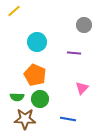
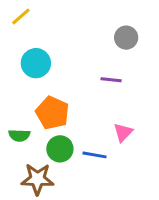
cyan circle: (37, 42) -> (36, 63), moved
green semicircle: (17, 97) -> (19, 135), moved
blue line: (68, 119) -> (95, 155), moved

